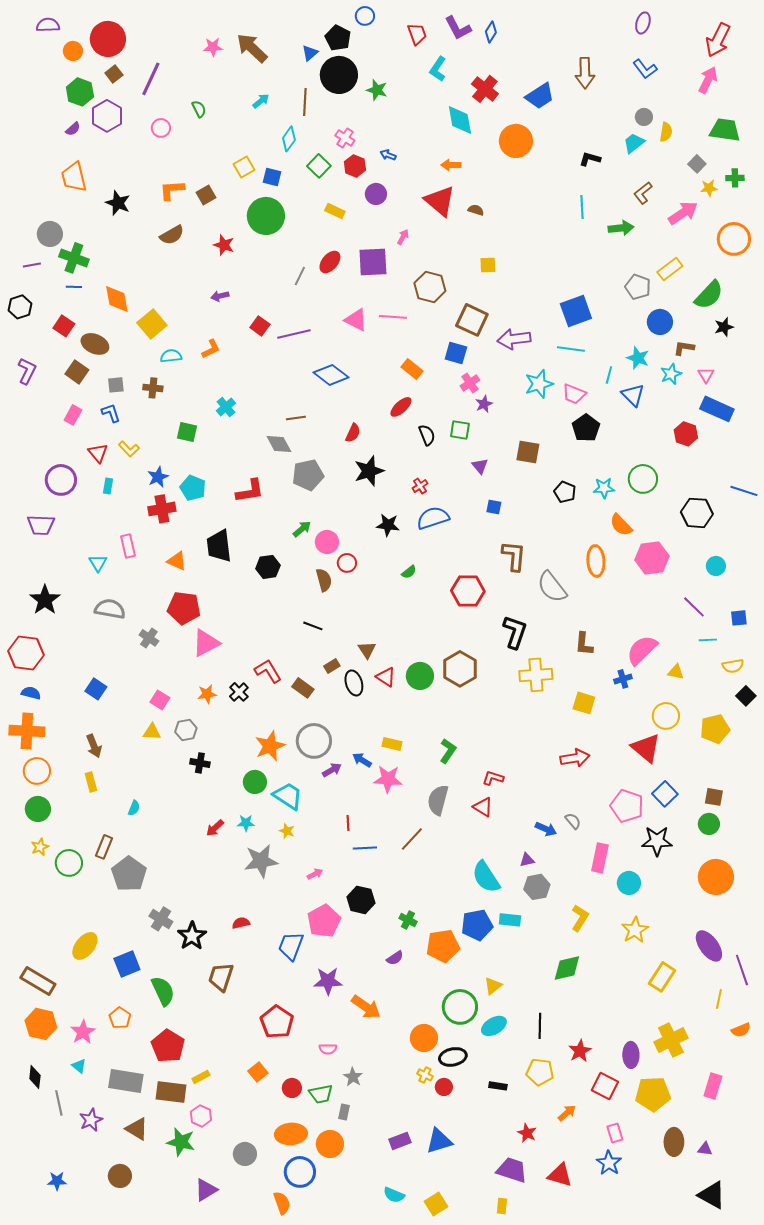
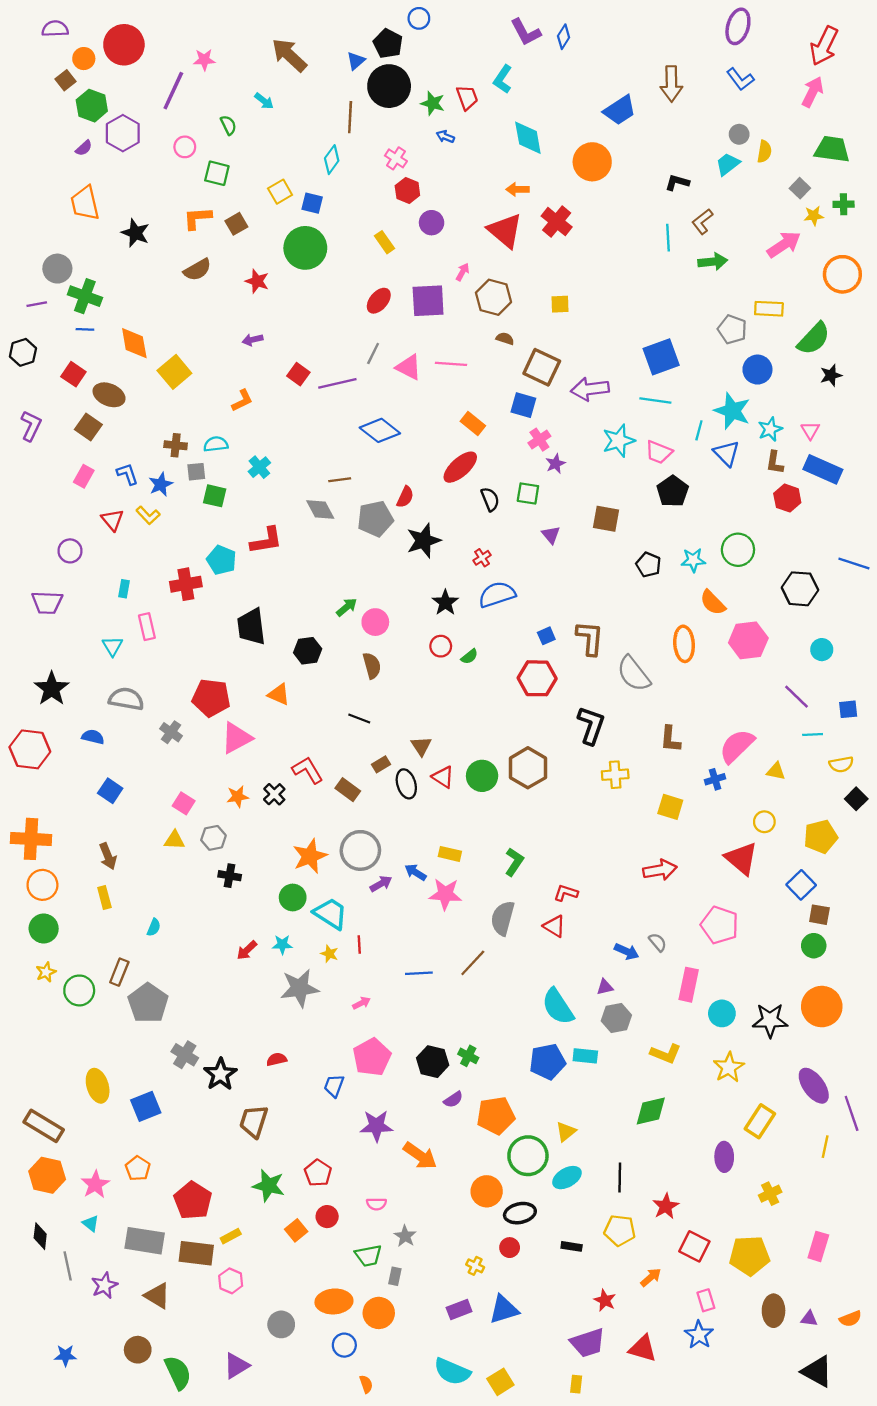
purple ellipse: (643, 23) -> (738, 26), size x1.4
red trapezoid: (417, 34) -> (467, 98), moved
pink star: (213, 47) -> (204, 60), moved
brown square: (114, 74) -> (65, 80), moved
red cross: (485, 89) -> (557, 222), moved
cyan arrow: (261, 101) -> (264, 101), moved, turned 78
blue arrow: (388, 155) -> (445, 137), moved
green square: (319, 166) -> (217, 173), moved, turned -30
brown L-shape: (643, 193) -> (702, 222), moved
brown semicircle: (476, 210) -> (505, 339), moved
yellow rectangle: (335, 211) -> (384, 242), turned 30
yellow rectangle: (670, 269) -> (769, 309), turned 40
gray line: (300, 276) -> (373, 353), moved
brown hexagon: (430, 287) -> (494, 297), moved
brown L-shape: (684, 348) -> (775, 463), moved, turned -90
cyan semicircle: (171, 356) -> (216, 444), moved
cyan star: (638, 358) -> (732, 411), size x1.4
gray square: (116, 385) -> (196, 472), moved
red ellipse: (401, 407) -> (460, 467), size x1.4
gray pentagon: (308, 475) -> (375, 519), moved
blue star: (158, 477) -> (161, 484), moved
purple circle: (61, 480) -> (70, 551), size x0.7
cyan rectangle: (108, 486) -> (124, 589), moved
red L-shape: (250, 491) -> (266, 541), moved
blue square: (494, 507) -> (546, 636), moved, turned -35
black star: (388, 525) -> (445, 603), turned 30
orange triangle: (177, 561) -> (279, 694), moved
red circle: (347, 563) -> (441, 646), moved
yellow cross: (536, 675) -> (615, 775), size x0.7
blue semicircle: (31, 693) -> (93, 737), moved
yellow circle: (666, 716) -> (764, 822), size x0.7
blue square: (665, 794) -> (801, 885), moved
red line: (348, 823) -> (359, 945), moved
black star: (657, 841) -> (770, 1020), moved
black hexagon: (361, 900) -> (433, 1062), moved
yellow L-shape: (580, 918) -> (666, 1054), turned 80
yellow ellipse: (85, 946) -> (98, 1086), turned -56
blue trapezoid: (291, 946) -> (334, 1086), size x0.7
orange pentagon: (443, 946) -> (496, 1116), moved
green semicircle: (163, 991) -> (178, 1373), moved
red pentagon: (277, 1022) -> (318, 1173), size x0.7
orange semicircle: (741, 1030) -> (850, 1319), moved
yellow cross: (671, 1040) -> (770, 1194), size x0.6
purple ellipse: (631, 1055) -> (724, 1157), moved
yellow cross: (425, 1075) -> (475, 1266), moved
red circle: (292, 1088) -> (327, 1217), moved
green star: (181, 1142) -> (269, 1186), moved
purple trapezoid: (512, 1170) -> (588, 1343), turned 144
blue circle: (300, 1172) -> (344, 1345), size x0.7
cyan semicircle: (394, 1195) -> (452, 1372), size x1.5
orange semicircle: (282, 1203) -> (366, 1384), moved, size x0.7

